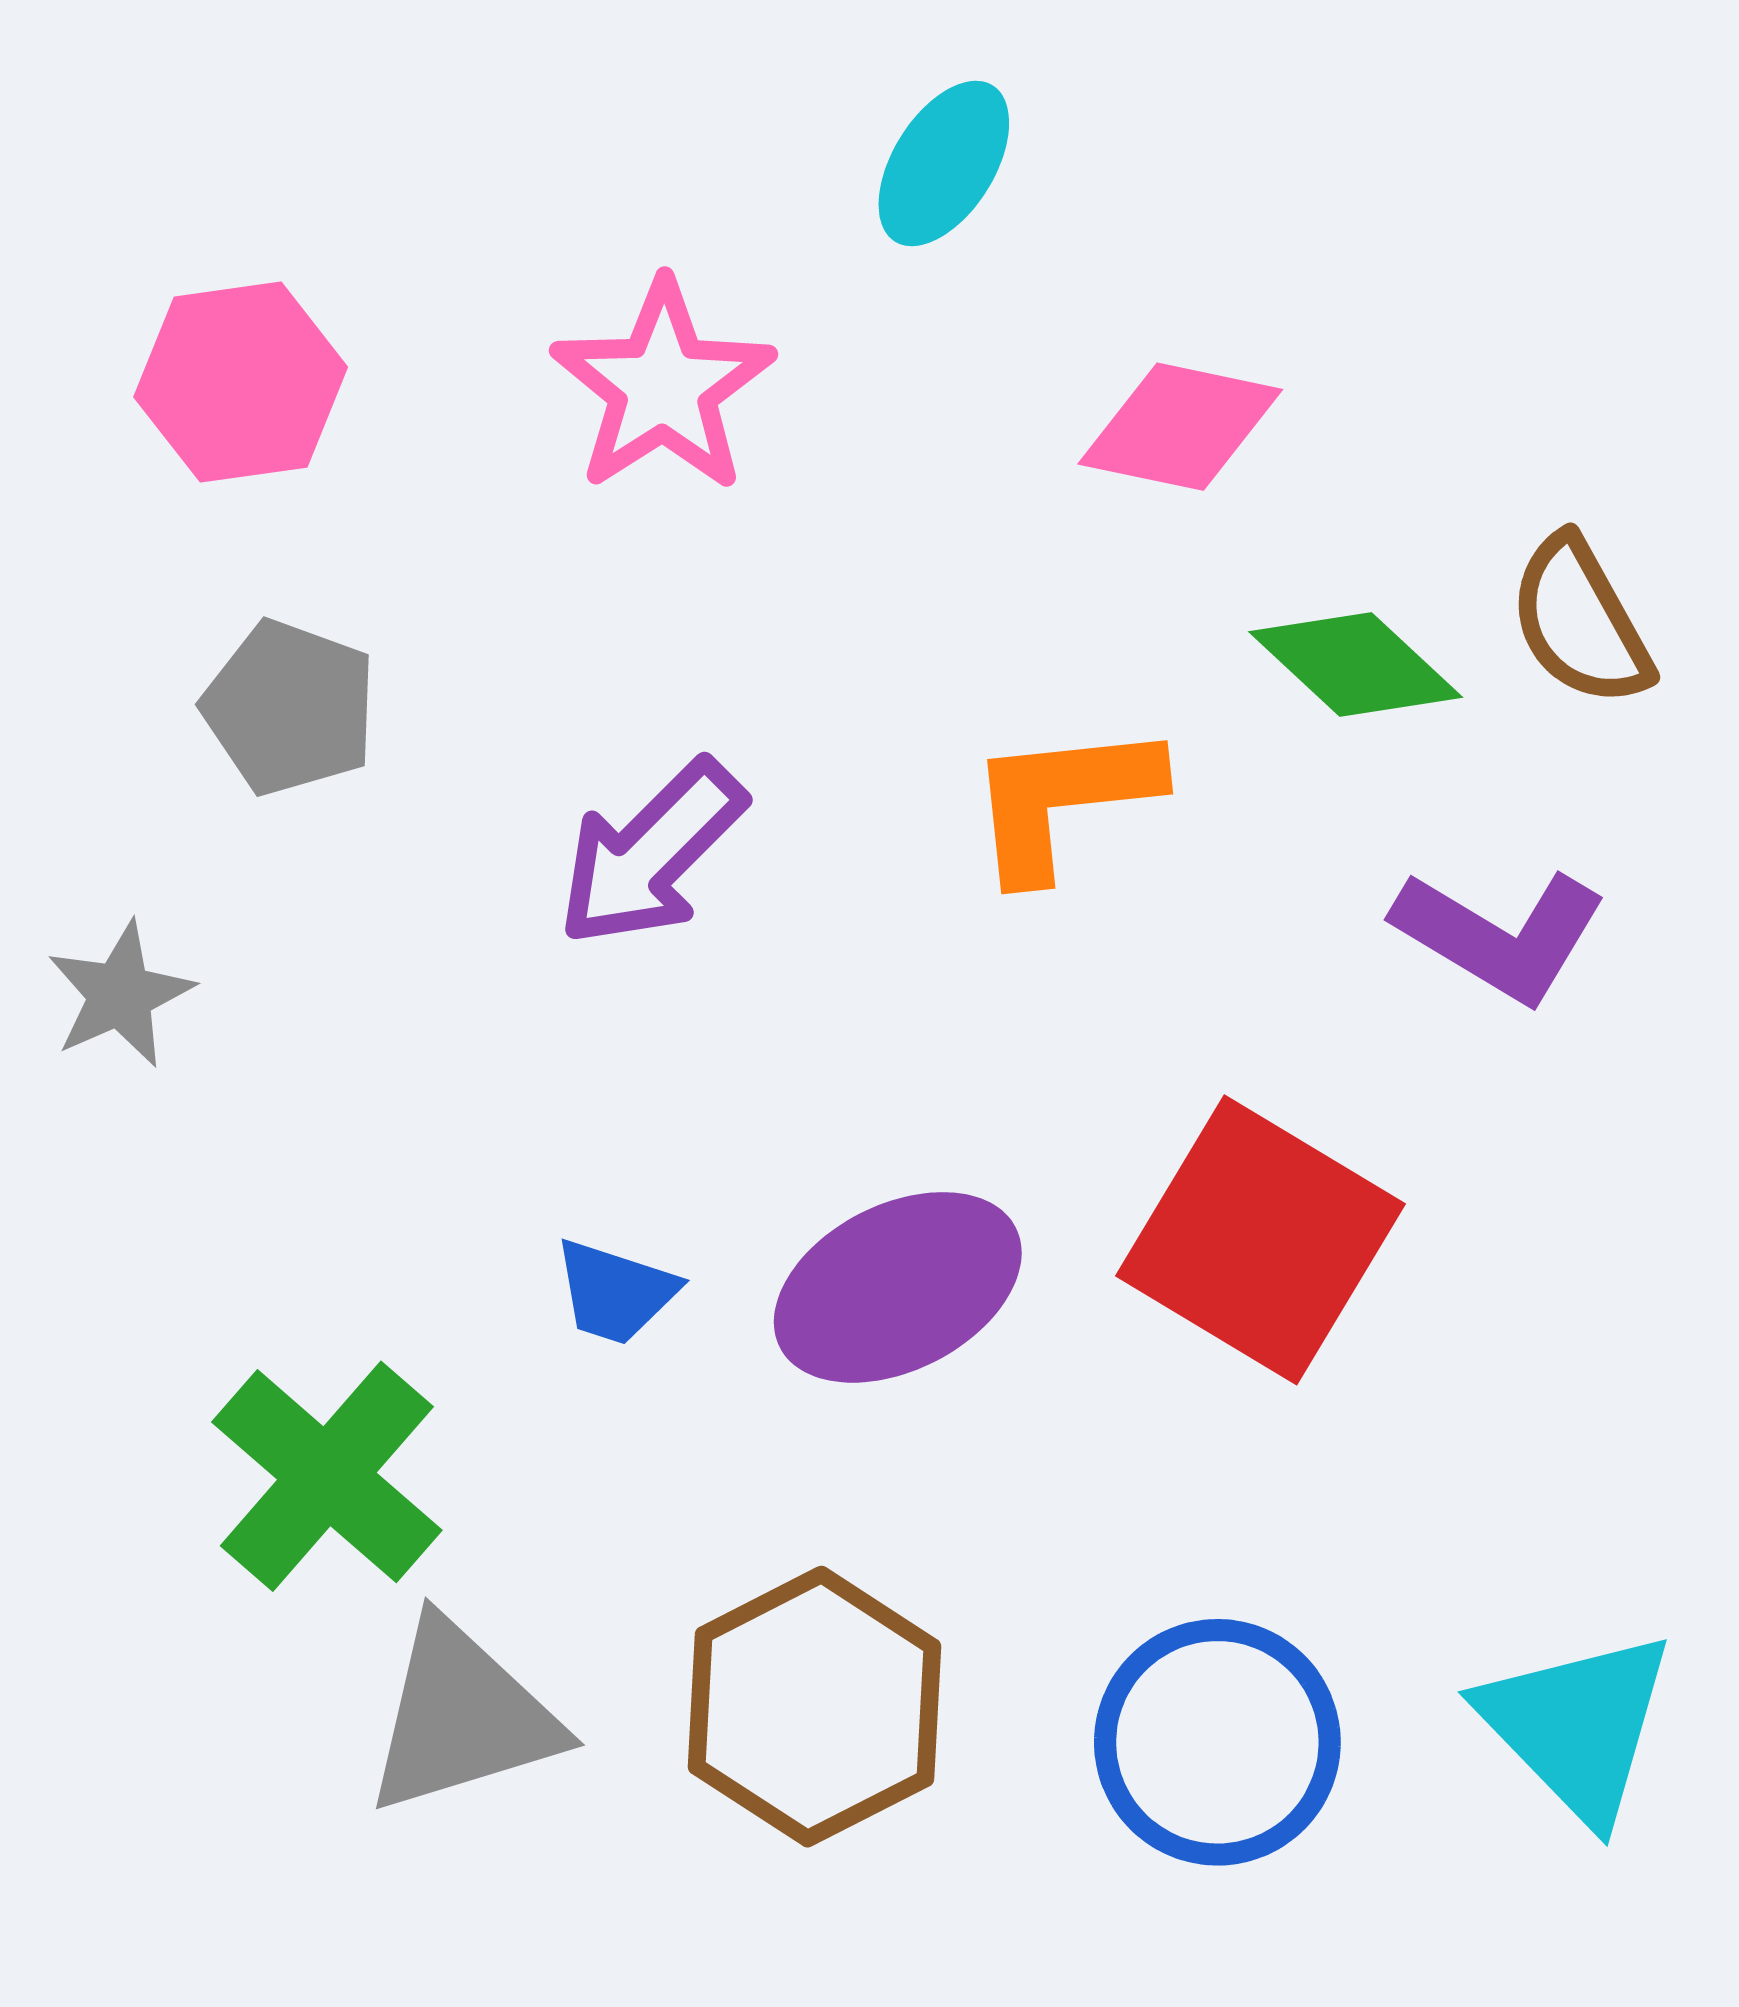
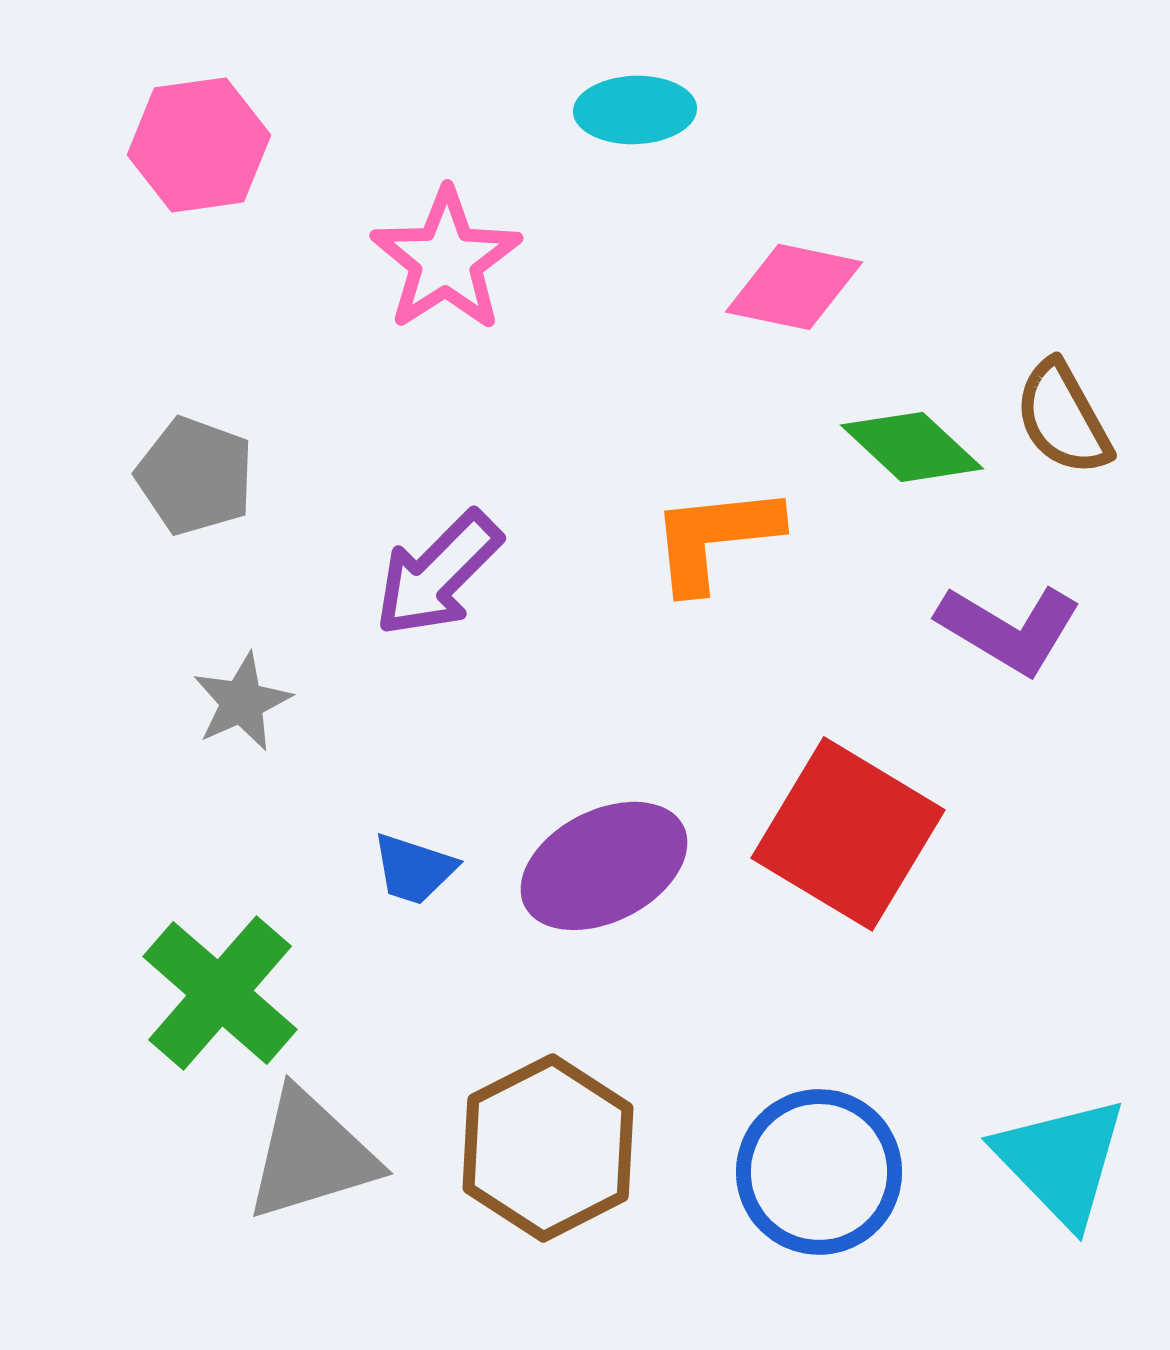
cyan ellipse: (944, 164) -> (635, 110), turned 56
pink hexagon: (241, 382) -> (199, 145), moved
gray star: (120, 995) -> (242, 702), moved

